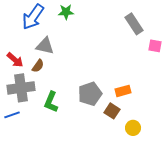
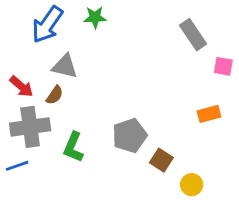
orange rectangle: (123, 91) -> (209, 114), moved

